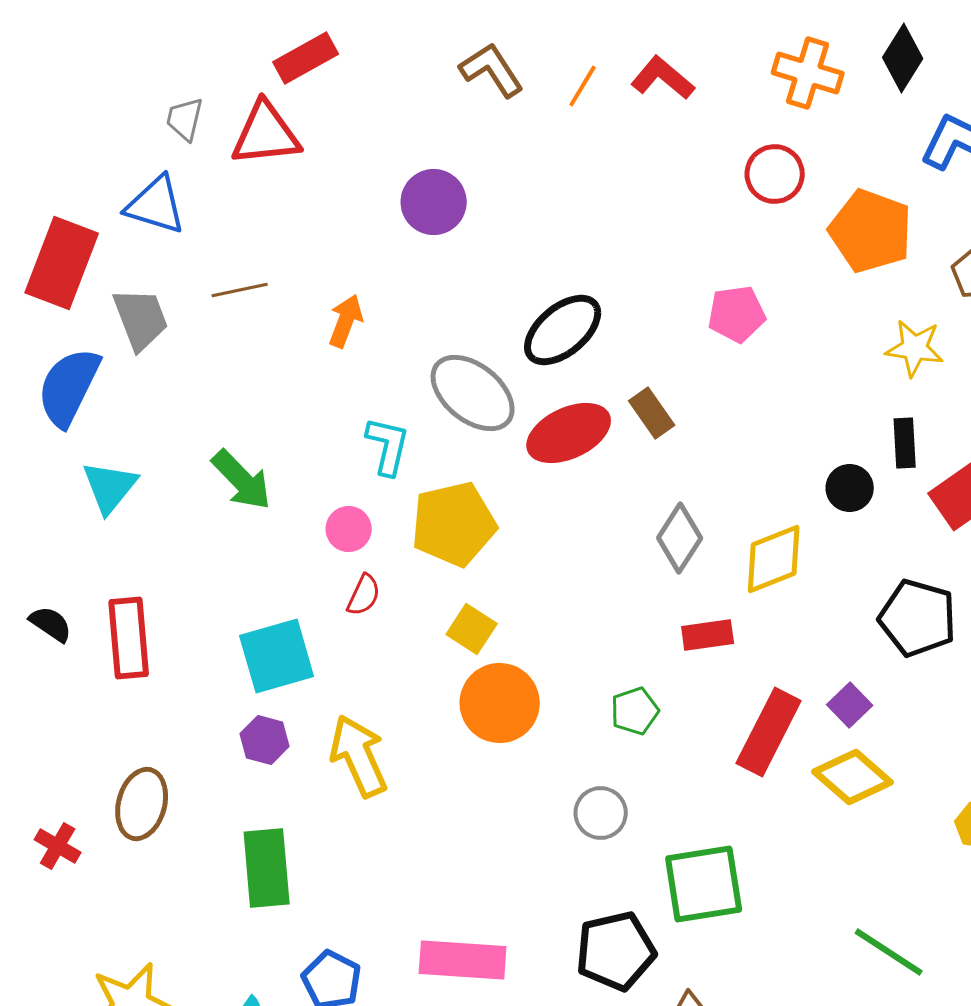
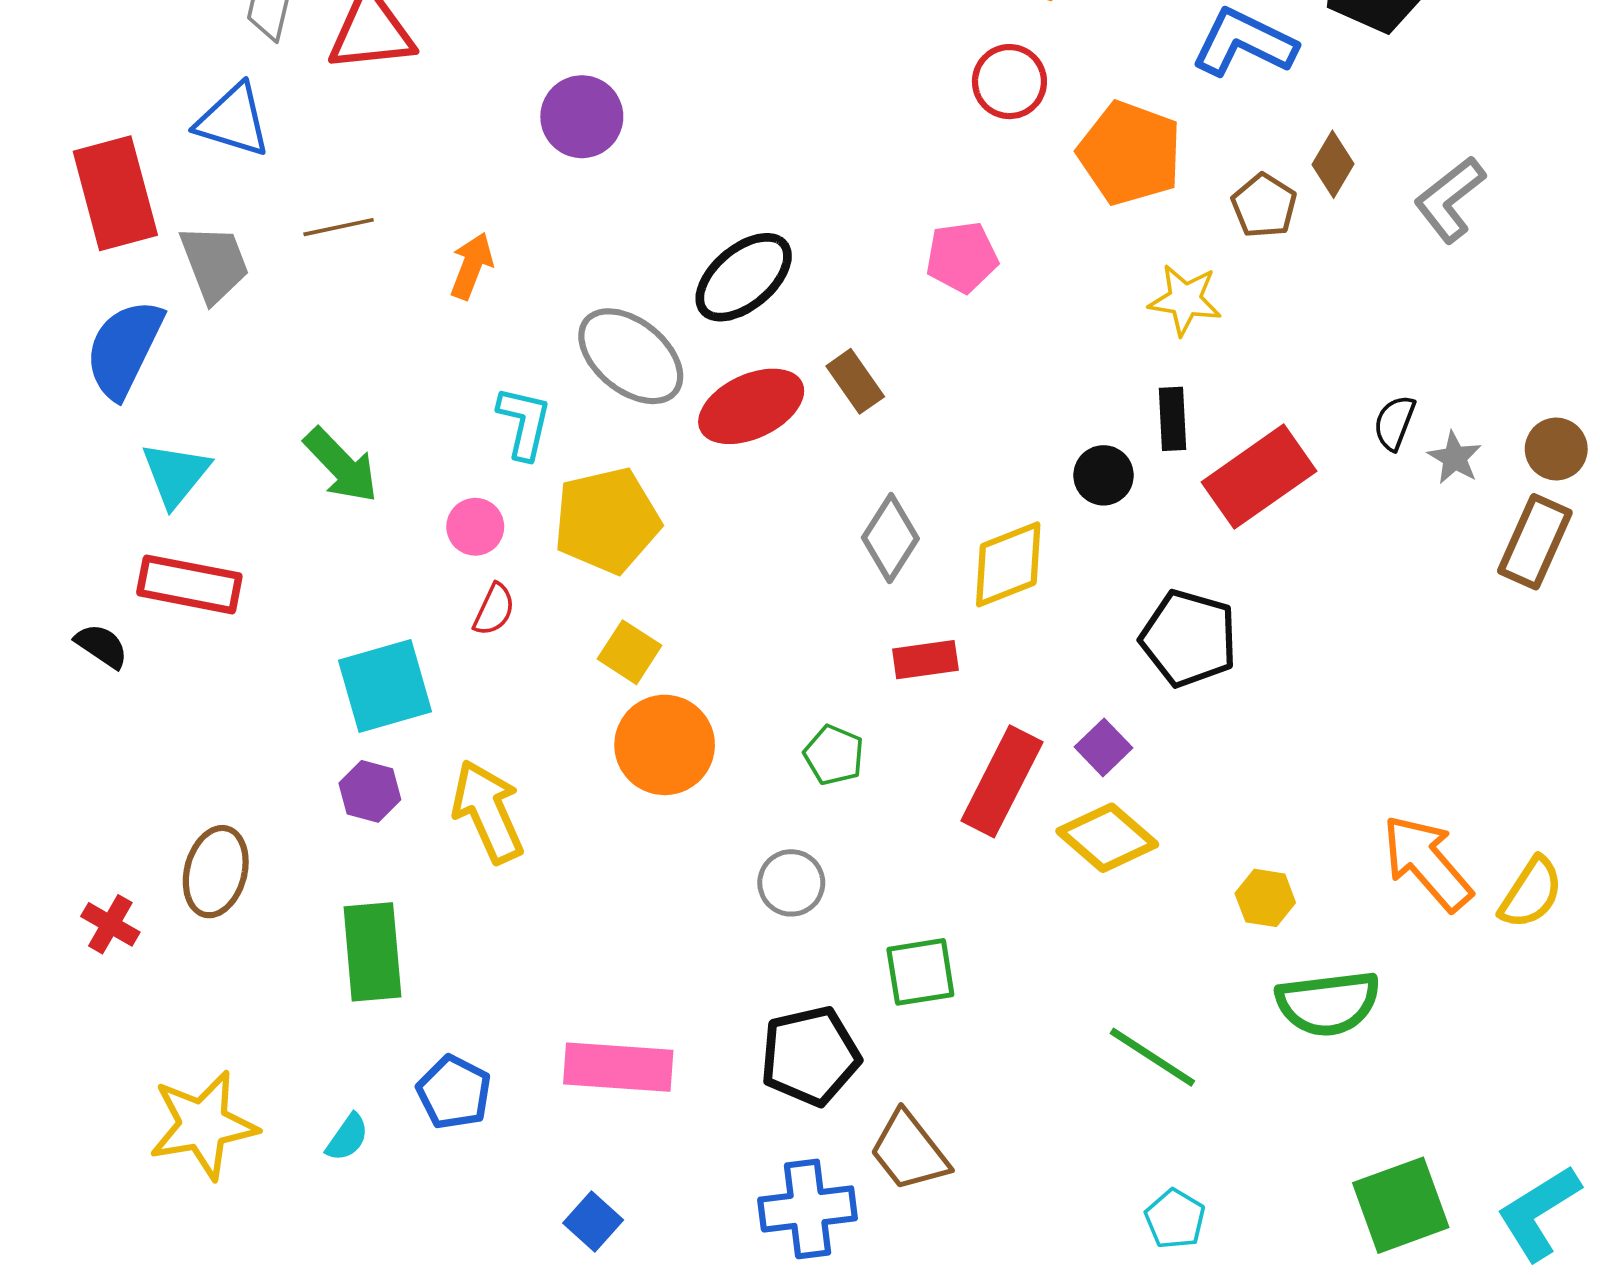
red rectangle: (62, 263) -> (115, 193), turned -36
red rectangle: (129, 638) -> (189, 584), moved, turned -74
green pentagon: (635, 711) -> (834, 755), turned -30
green square: (704, 884) -> (920, 972), size x0.7

